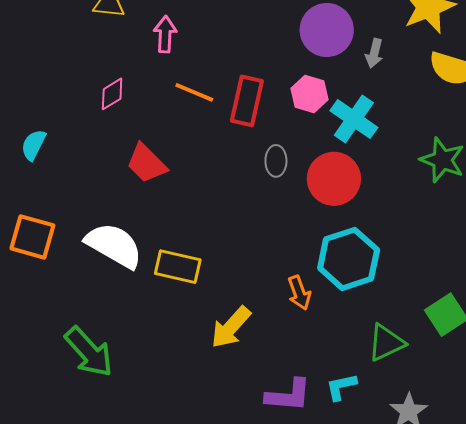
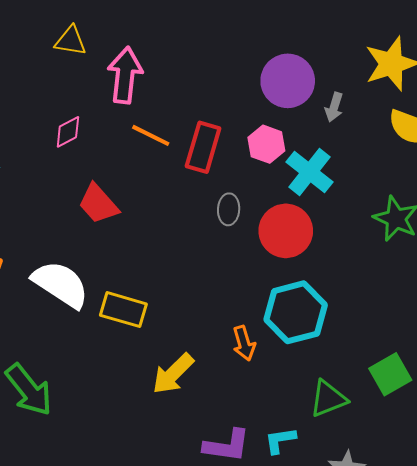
pink arrow: (165, 34) -> (125, 75), size x1.5

